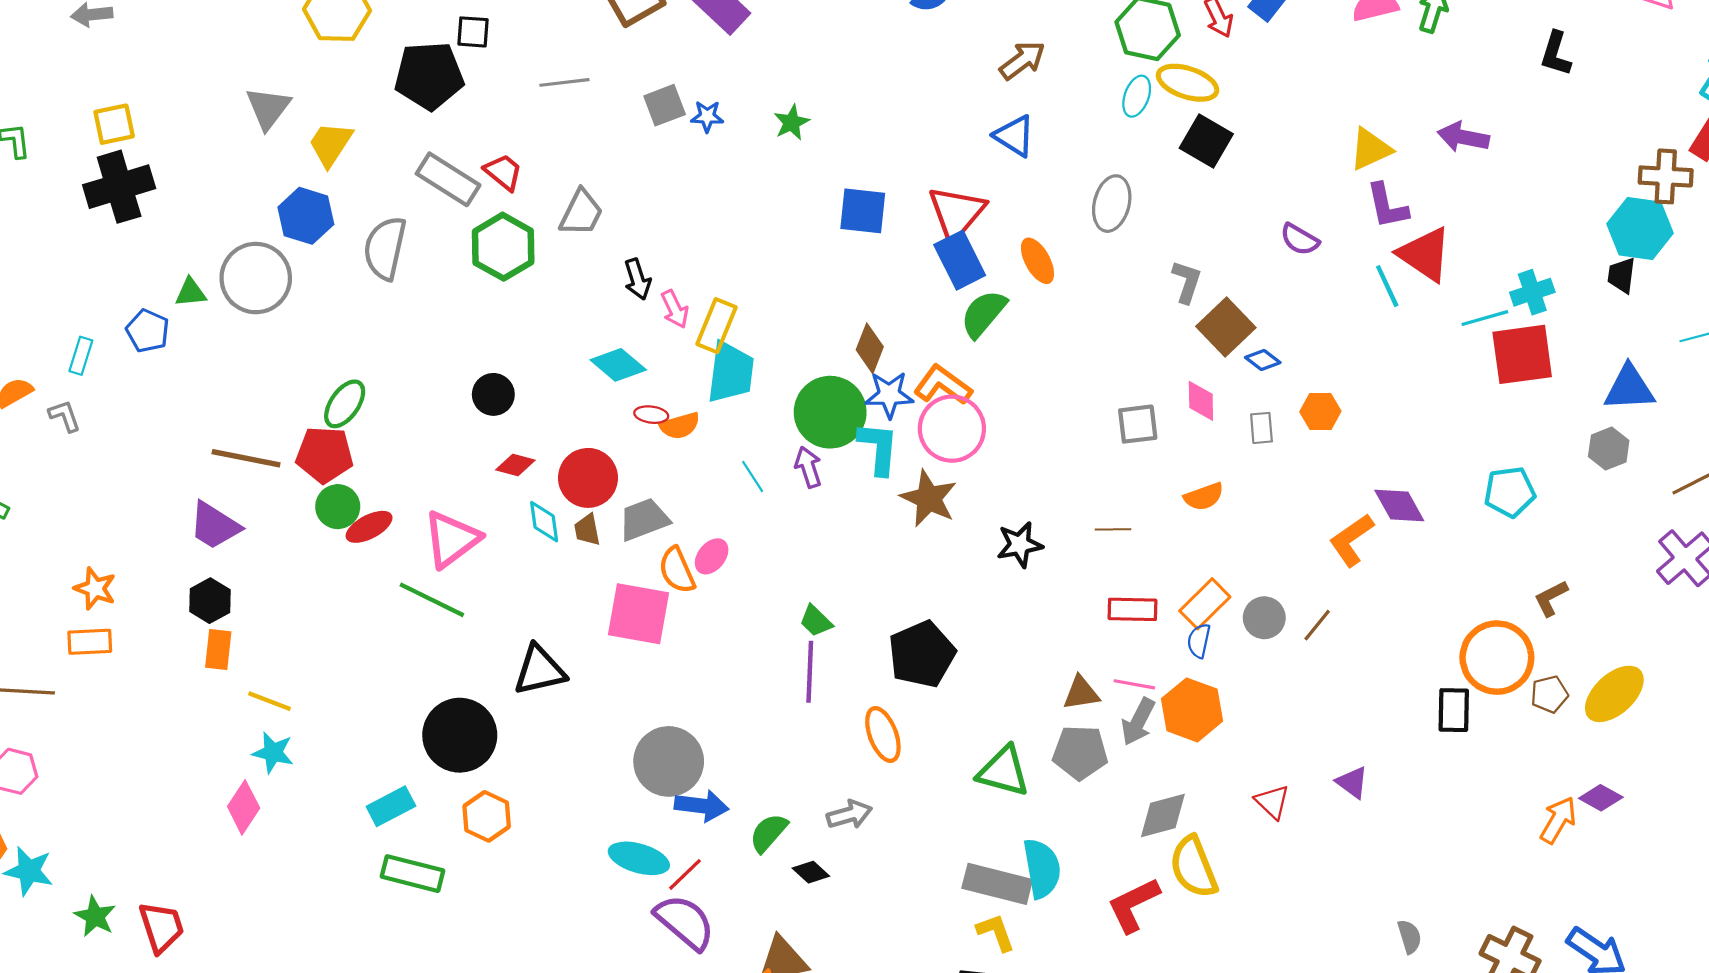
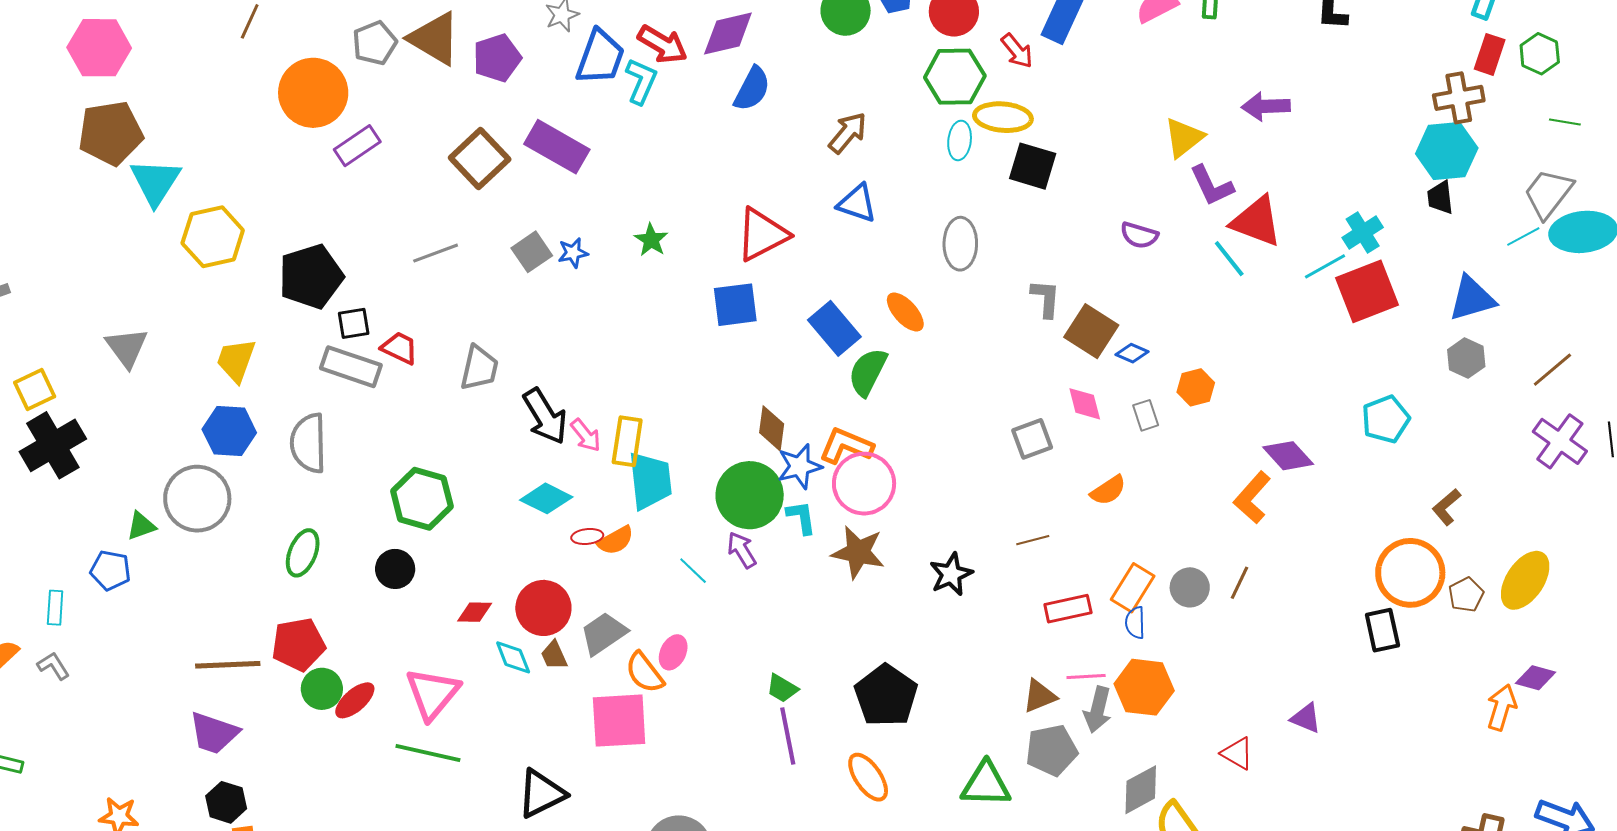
black square: (473, 32) -> (354, 323), moved
gray triangle: (268, 108) -> (127, 347), moved
red triangle: (957, 213) -> (762, 235), moved, turned 36
green hexagon: (503, 247) -> (422, 499), moved
black arrow: (637, 279) -> (545, 416), size x1.5
black circle: (493, 394) -> (395, 569), moved
green ellipse: (345, 404) -> (303, 553), moved
cyan L-shape: (878, 448) -> (801, 517), size x0.7

